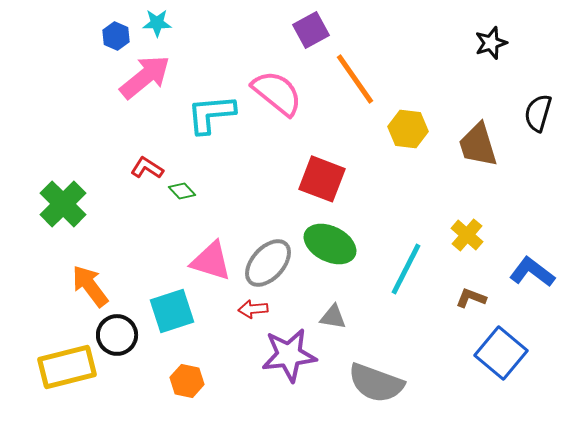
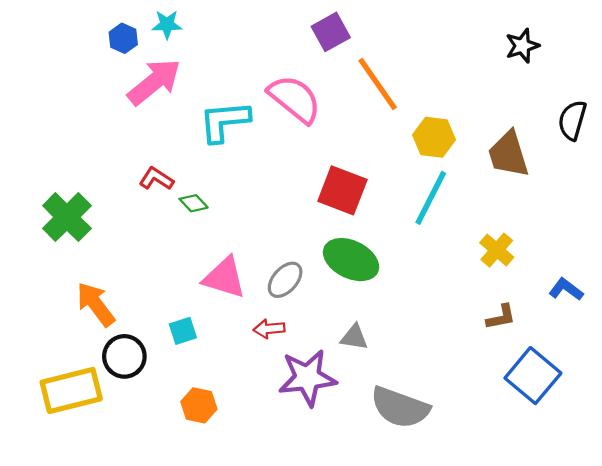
gray ellipse: (268, 263) -> (285, 280), size x0.7
cyan line: (406, 269) -> (431, 198), moved
blue L-shape: (532, 272) -> (566, 289), size x0.7
brown L-shape: (471, 298) -> (501, 317), turned 148
cyan square: (172, 311) -> (183, 331), size x0.6

